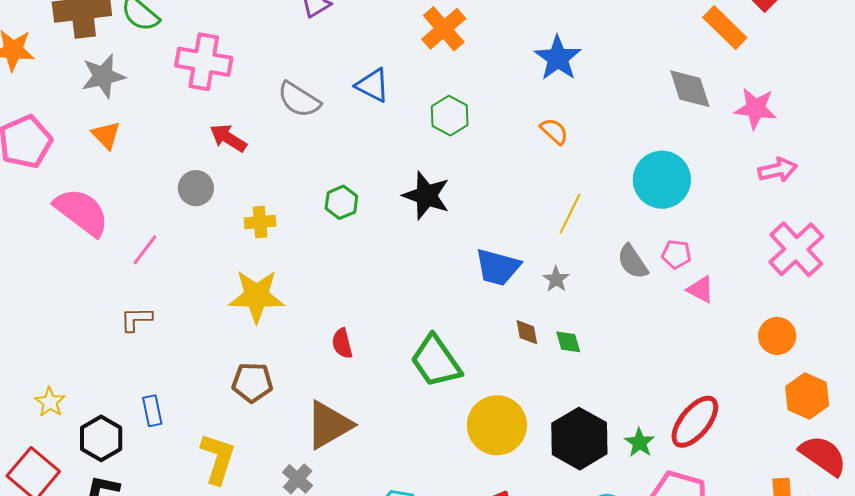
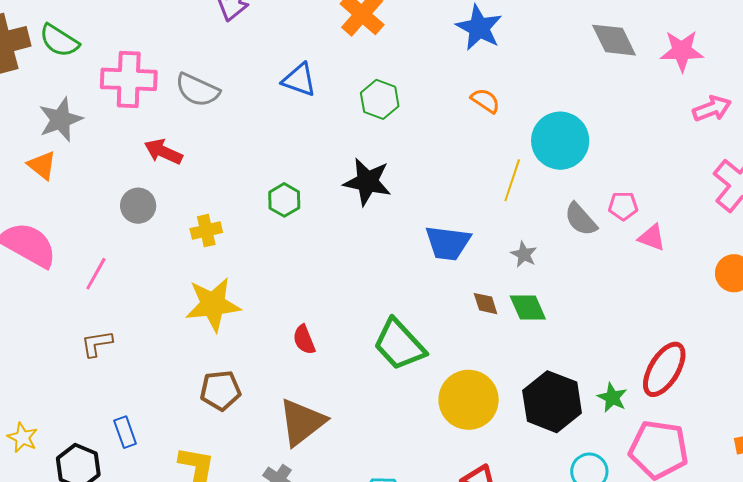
gray star: (103, 76) -> (60, 120), moved
gray semicircle: (299, 100) -> (197, 90), moved
cyan circle: (662, 180) -> (560, 141), moved
gray star: (556, 279) -> (524, 254), moved
green diamond: (568, 342) -> (528, 307), size x1.4

